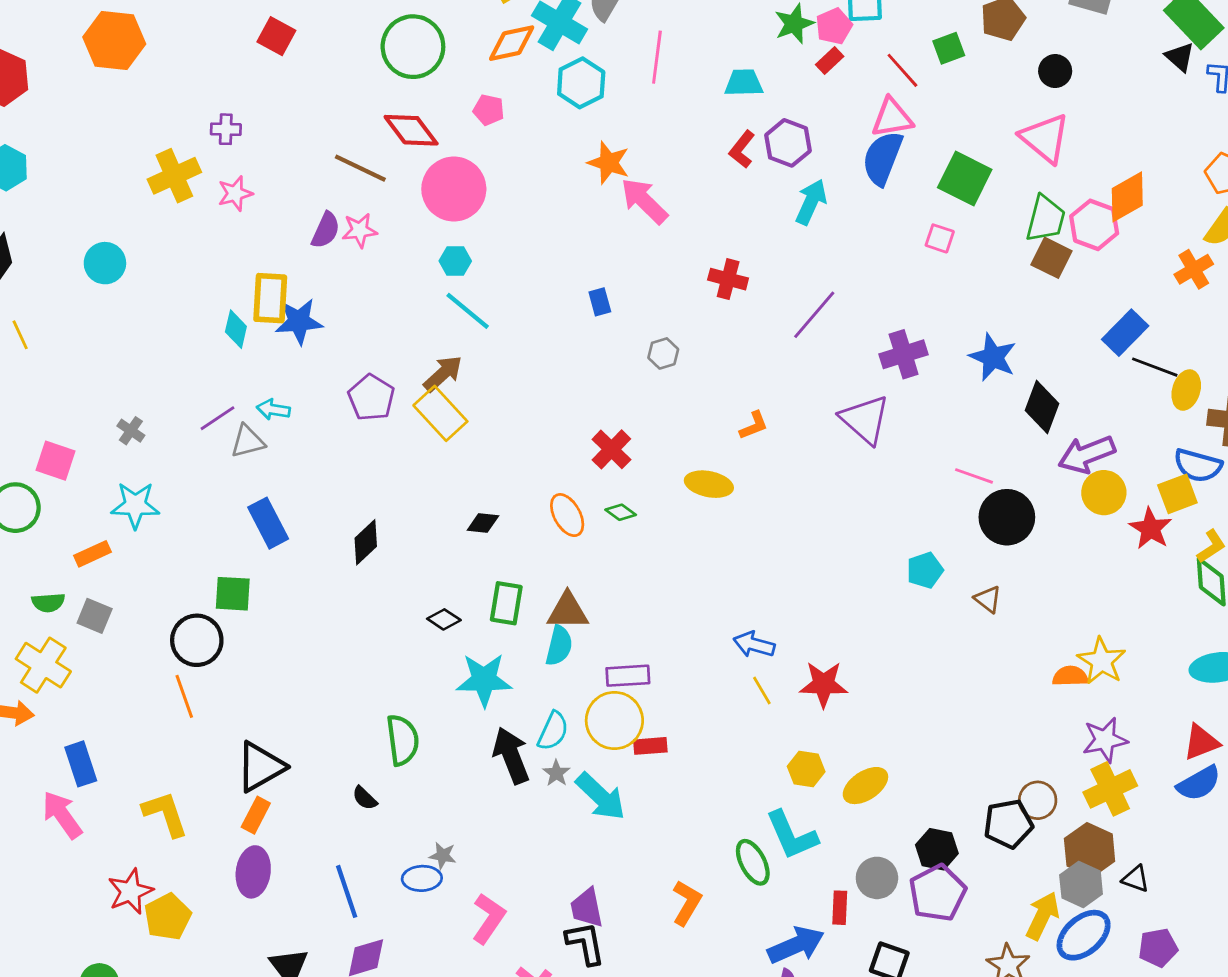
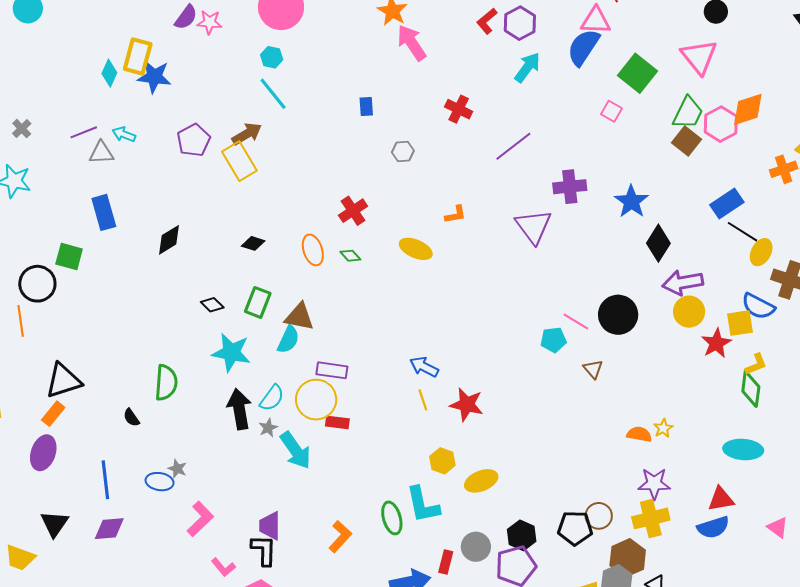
pink line: (974, 476) -> (576, 321), moved
yellow star: (1102, 661) -> (663, 428), size x0.6

